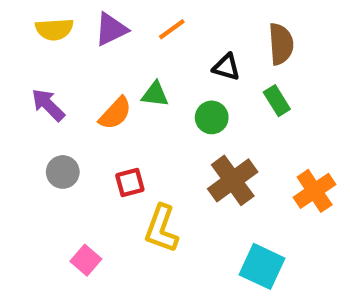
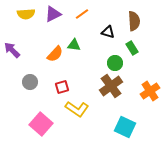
purple arrow: (48, 105) -> (12, 50), moved
green circle: (212, 117) -> (115, 63), moved
yellow L-shape: (161, 229) -> (77, 109), turned -75
pink square: (86, 260) -> (41, 124), size x1.6

